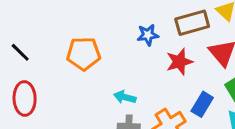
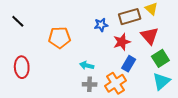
black line: (20, 52) -> (18, 21), moved
blue rectangle: (202, 104) -> (129, 64), moved

